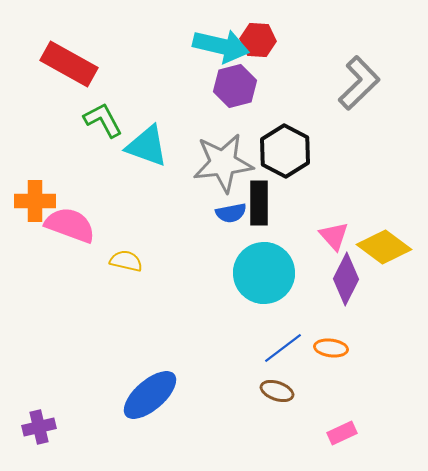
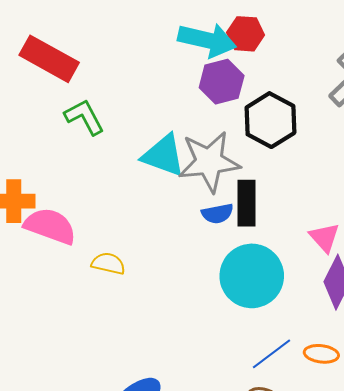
cyan triangle: (147, 146) -> (163, 155), moved
black hexagon: (285, 151) -> (270, 120), moved

